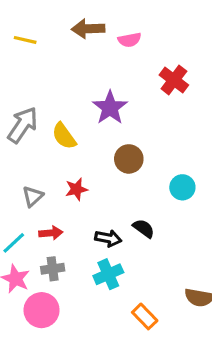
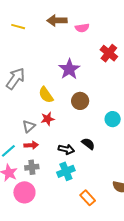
yellow semicircle: (64, 136) -> (46, 95), moved
gray triangle: (33, 196) -> (29, 126), moved

